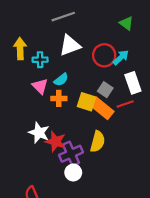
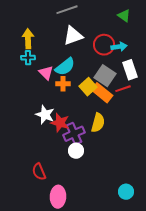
cyan arrow: (121, 57) -> (119, 47), turned 35
cyan cross: (40, 60) -> (28, 58), moved
cyan semicircle: (61, 80) -> (65, 67), size x1.5
gray square: (105, 90) -> (105, 76), size x1.5
yellow square: (87, 102) -> (88, 87), turned 30

